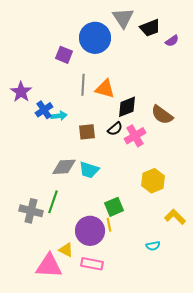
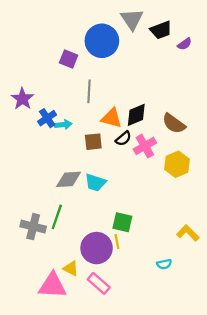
orange triangle: (105, 89) -> (112, 118), moved
yellow hexagon: (153, 181) -> (177, 164), moved
green square: (114, 207) -> (122, 222), turned 36
pink rectangle: (92, 264) -> (99, 283), turned 30

